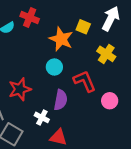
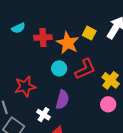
red cross: (30, 18) -> (43, 37), moved, turned -30
yellow cross: (106, 54) -> (111, 80), moved
red L-shape: (85, 81) -> (85, 69), moved, turned 85

